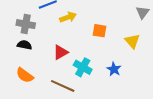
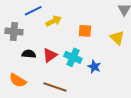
black semicircle: (24, 45) -> (29, 54), moved
cyan cross: (83, 67) -> (73, 57), moved
blue star: (114, 69) -> (94, 67), moved

